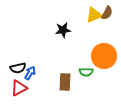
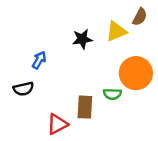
yellow triangle: (94, 15) -> (116, 31), moved
blue arrow: (30, 73) -> (39, 60), moved
red triangle: (19, 88) -> (57, 124), moved

